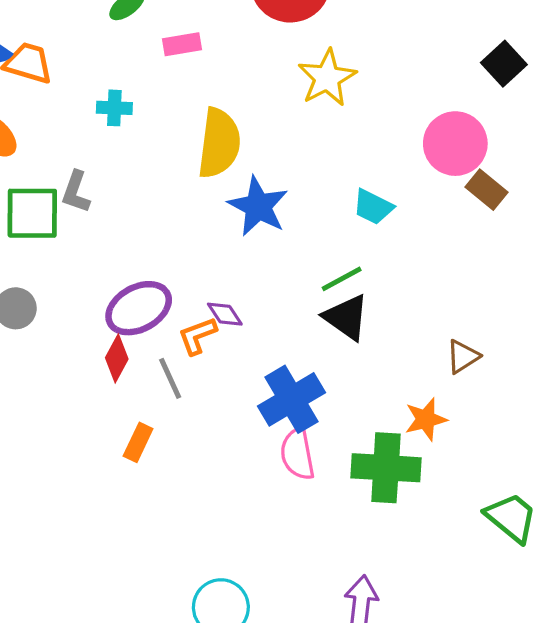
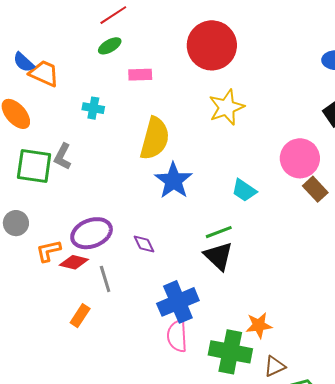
orange L-shape: (197, 336) -> (49, 251), moved
brown triangle: (463, 356) -> (275, 366), moved
red diamond: (117, 358) -> (74, 262), turned 68

